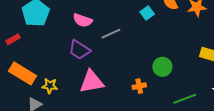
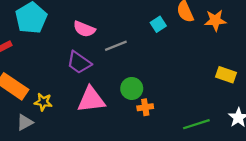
green circle: (162, 67) -> (132, 88), moved

